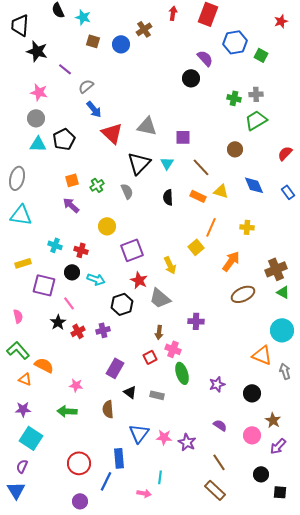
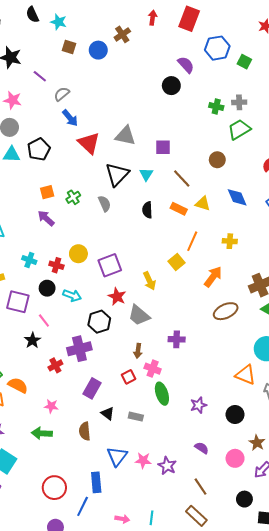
yellow circle: (107, 226) -> (78, 254), moved
purple cross: (103, 330) -> (79, 349), size x1.6
red cross: (78, 331) -> (55, 365), moved
cyan line: (160, 477) -> (151, 518), moved

